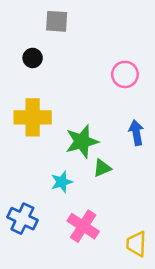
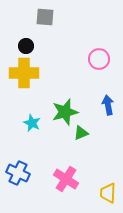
yellow cross: (33, 117) -> (24, 73), moved
cyan star: (62, 182) -> (32, 123), moved, turned -30

